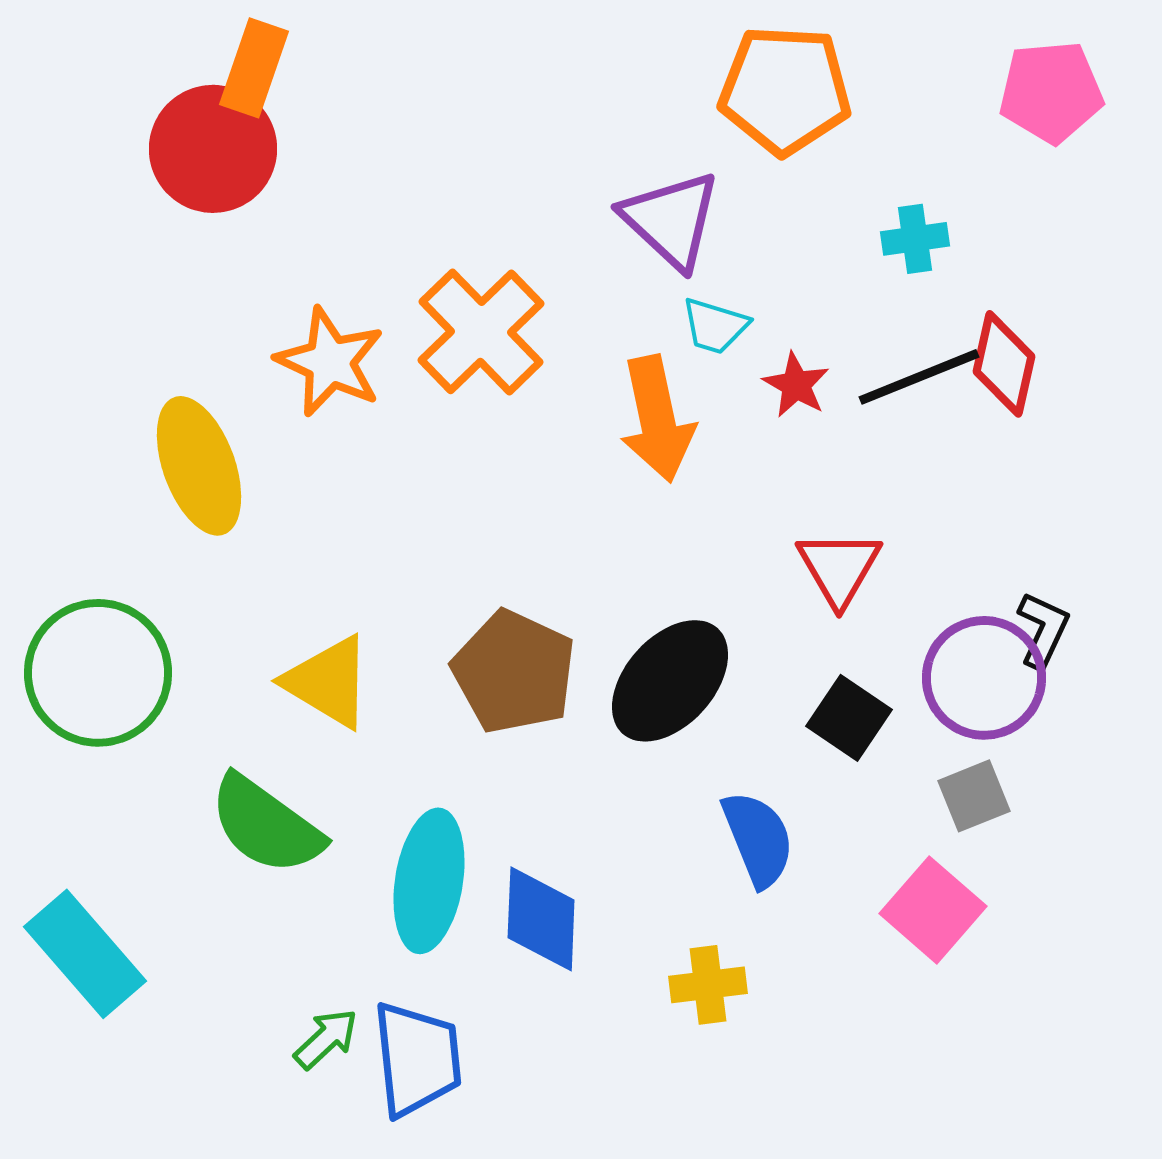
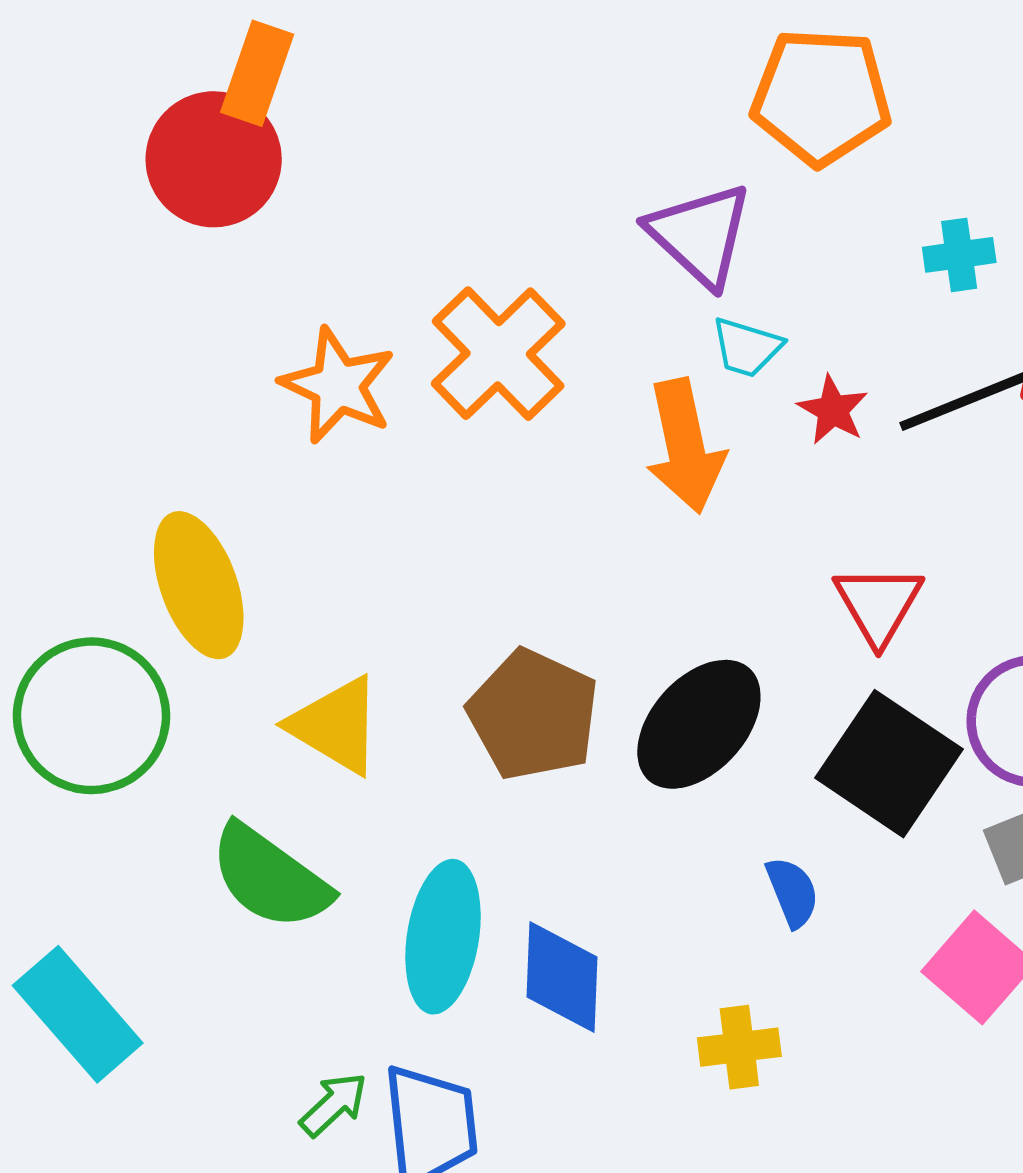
yellow ellipse: (199, 466) -> (199, 585), moved
black square: (849, 718) -> (889, 764), size x1.6
blue semicircle: (758, 839) -> (792, 892), size x0.7

